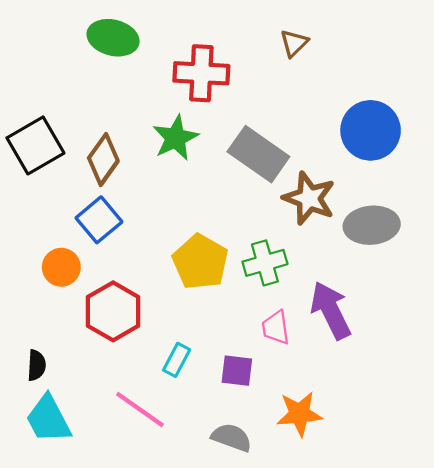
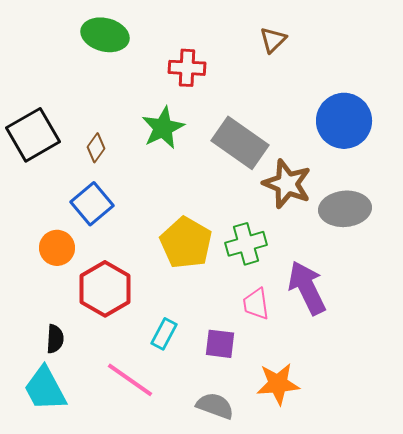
red cross: (201, 73) -> (187, 68), size x0.7
brown diamond: (103, 159) -> (96, 148), size x0.6
black semicircle: (37, 365) -> (55, 339), moved

